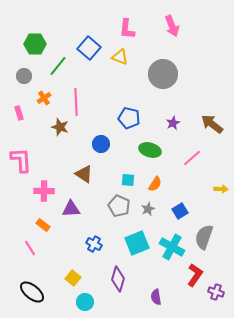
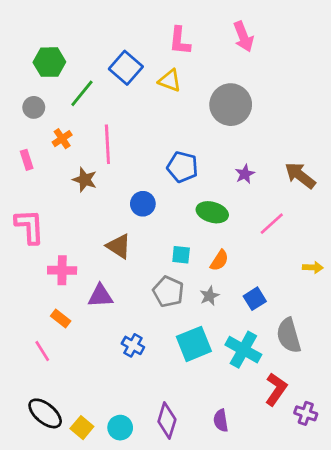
gray semicircle: (204, 237) -> (289, 335), turned -35
yellow square: (73, 278) -> (82, 428), moved
purple diamond: (118, 279) -> (167, 420), moved

